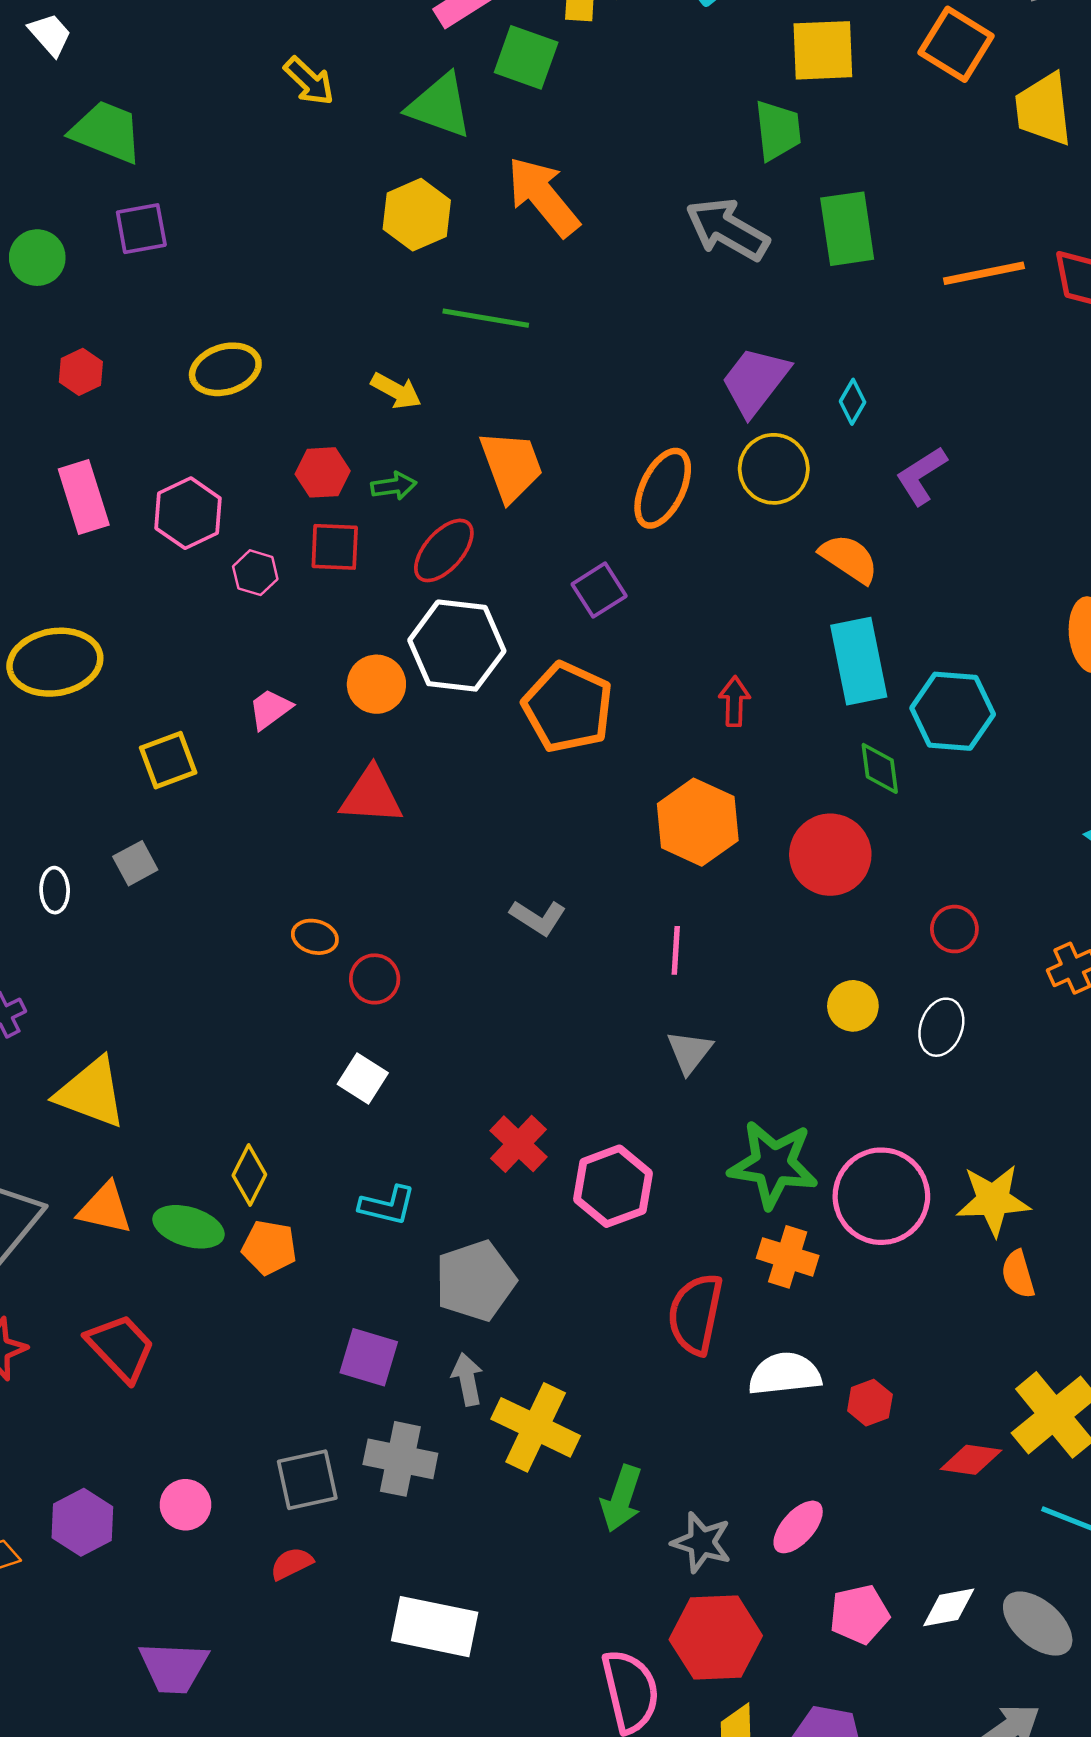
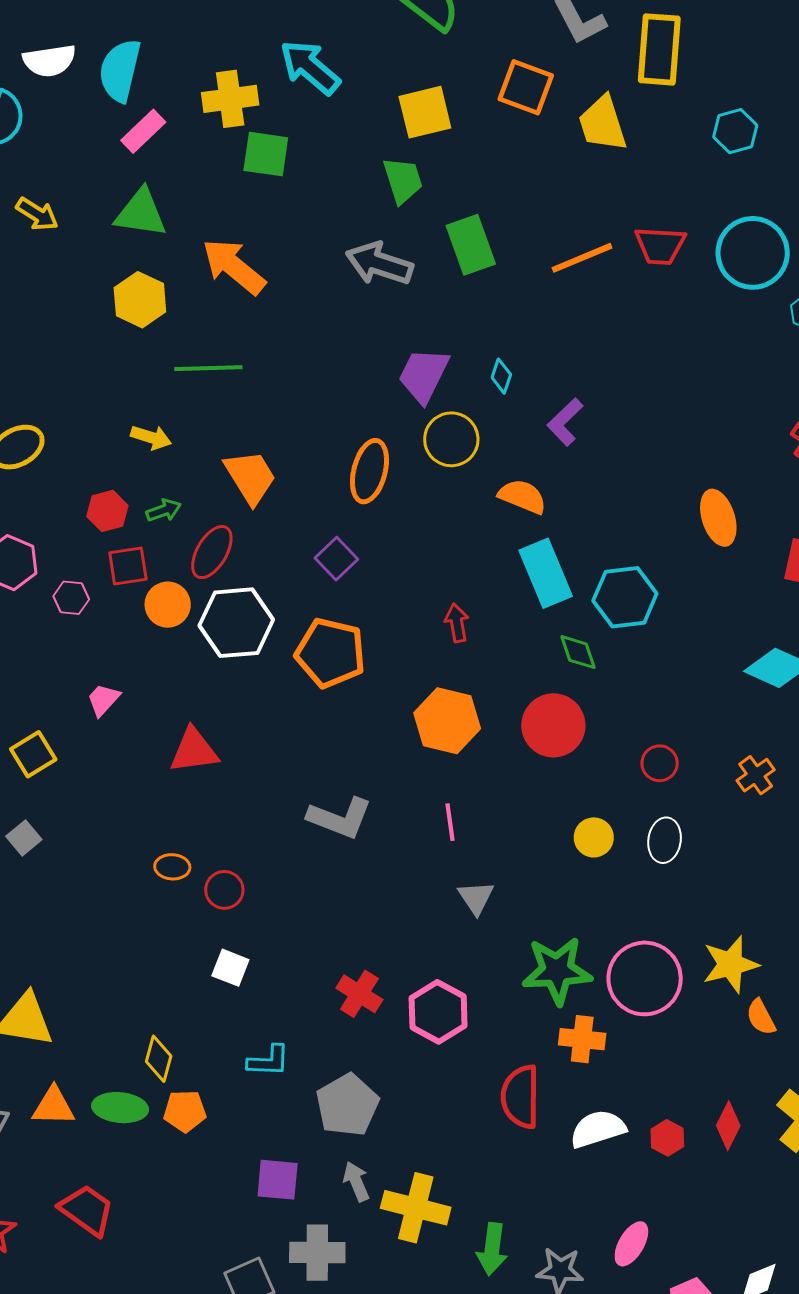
green square: (526, 57) -> (266, 154), moved
orange circle: (376, 684) -> (168, 605), moved
gray L-shape: (538, 917) -> (340, 818), size x1.5
red diamond: (971, 1460) -> (728, 1126), moved, turned -60

